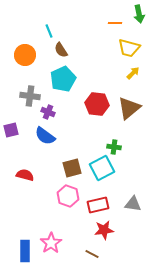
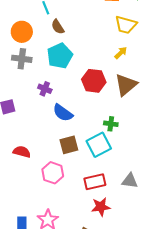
yellow arrow: (133, 73) -> (121, 53), moved
gray cross: (30, 96) -> (22, 59), moved
blue semicircle: (45, 136) -> (63, 113), moved
pink hexagon: (68, 196) -> (53, 173), moved

